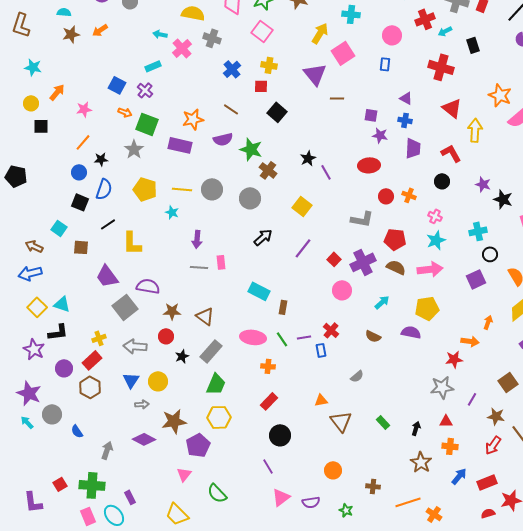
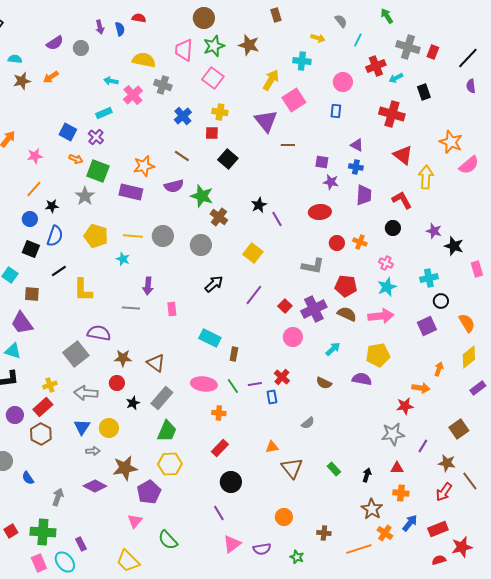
gray line: (199, 267) -> (131, 308), moved
purple trapezoid: (107, 276) -> (22, 323), moved
orange cross: (434, 514) -> (385, 533), moved

